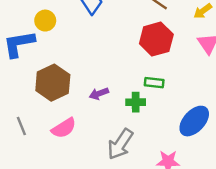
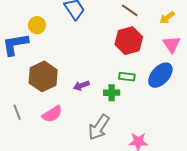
blue ellipse: (194, 121) -> (160, 75), moved

